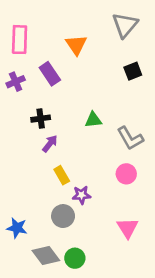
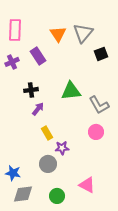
gray triangle: (125, 25) -> (83, 33), moved
green triangle: (93, 120) -> (71, 91), size x1.5
pink triangle: (128, 228) -> (87, 185), moved, turned -30
gray diamond: (46, 256) -> (23, 194), moved, turned -60

